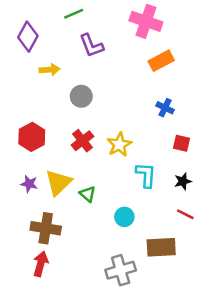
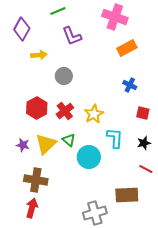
red hexagon: (32, 137) -> (37, 108), moved
green triangle: (88, 194) -> (69, 140), moved
cyan circle: (124, 217) -> (89, 157), moved, size x1.5

